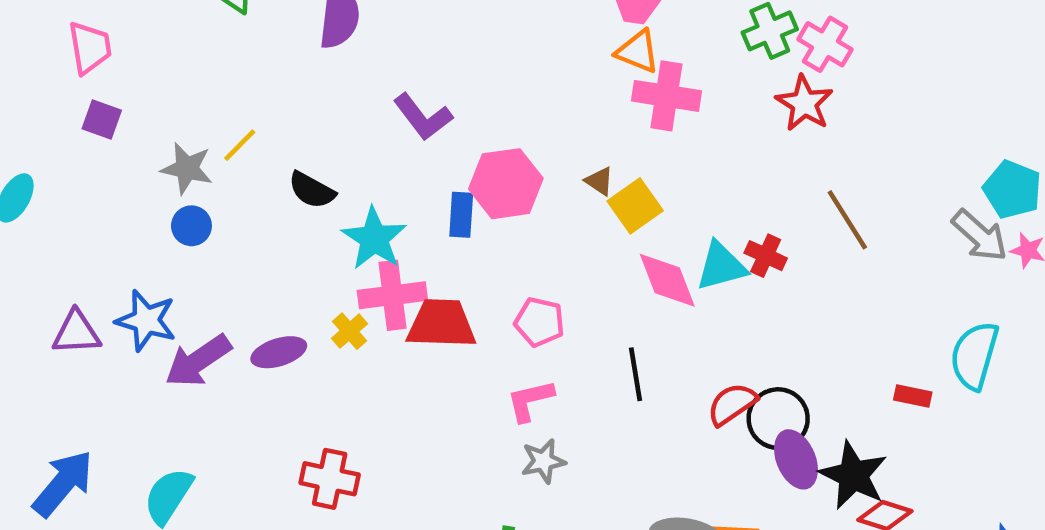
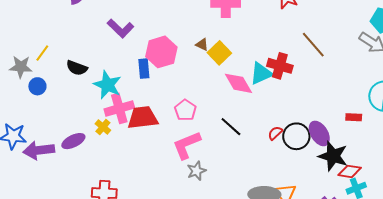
blue circle: (191, 226) -> (37, 86), moved
red cross: (766, 256) -> (280, 66), size x1.4
pink pentagon: (539, 322) -> (185, 110), turned 30
purple arrow: (198, 361) -> (39, 150), turned 36
black line: (636, 374) -> (231, 127), turned -30
pink L-shape: (530, 400) -> (187, 145), size x1.4
red semicircle: (732, 404) -> (275, 133), size x0.7
purple ellipse: (796, 459) -> (319, 133), moved

